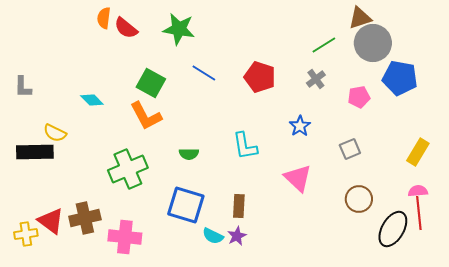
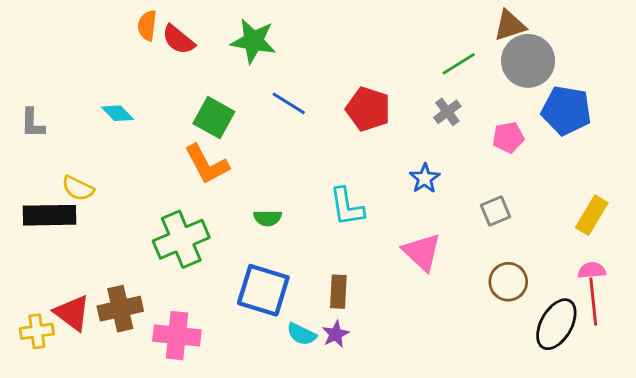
cyan diamond: (92, 100) -> (118, 113), moved

